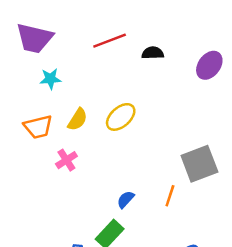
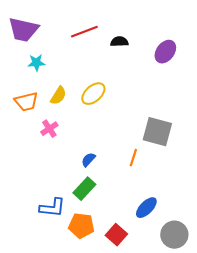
gray square: (199, 164) -> (157, 132), turned 36
blue semicircle: (126, 199) -> (88, 160), moved

